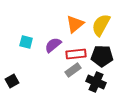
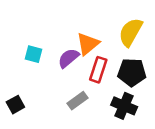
orange triangle: (75, 24) -> (88, 44), moved
red rectangle: (76, 54) -> (98, 70), turned -66
gray rectangle: (73, 70) -> (78, 101), moved

